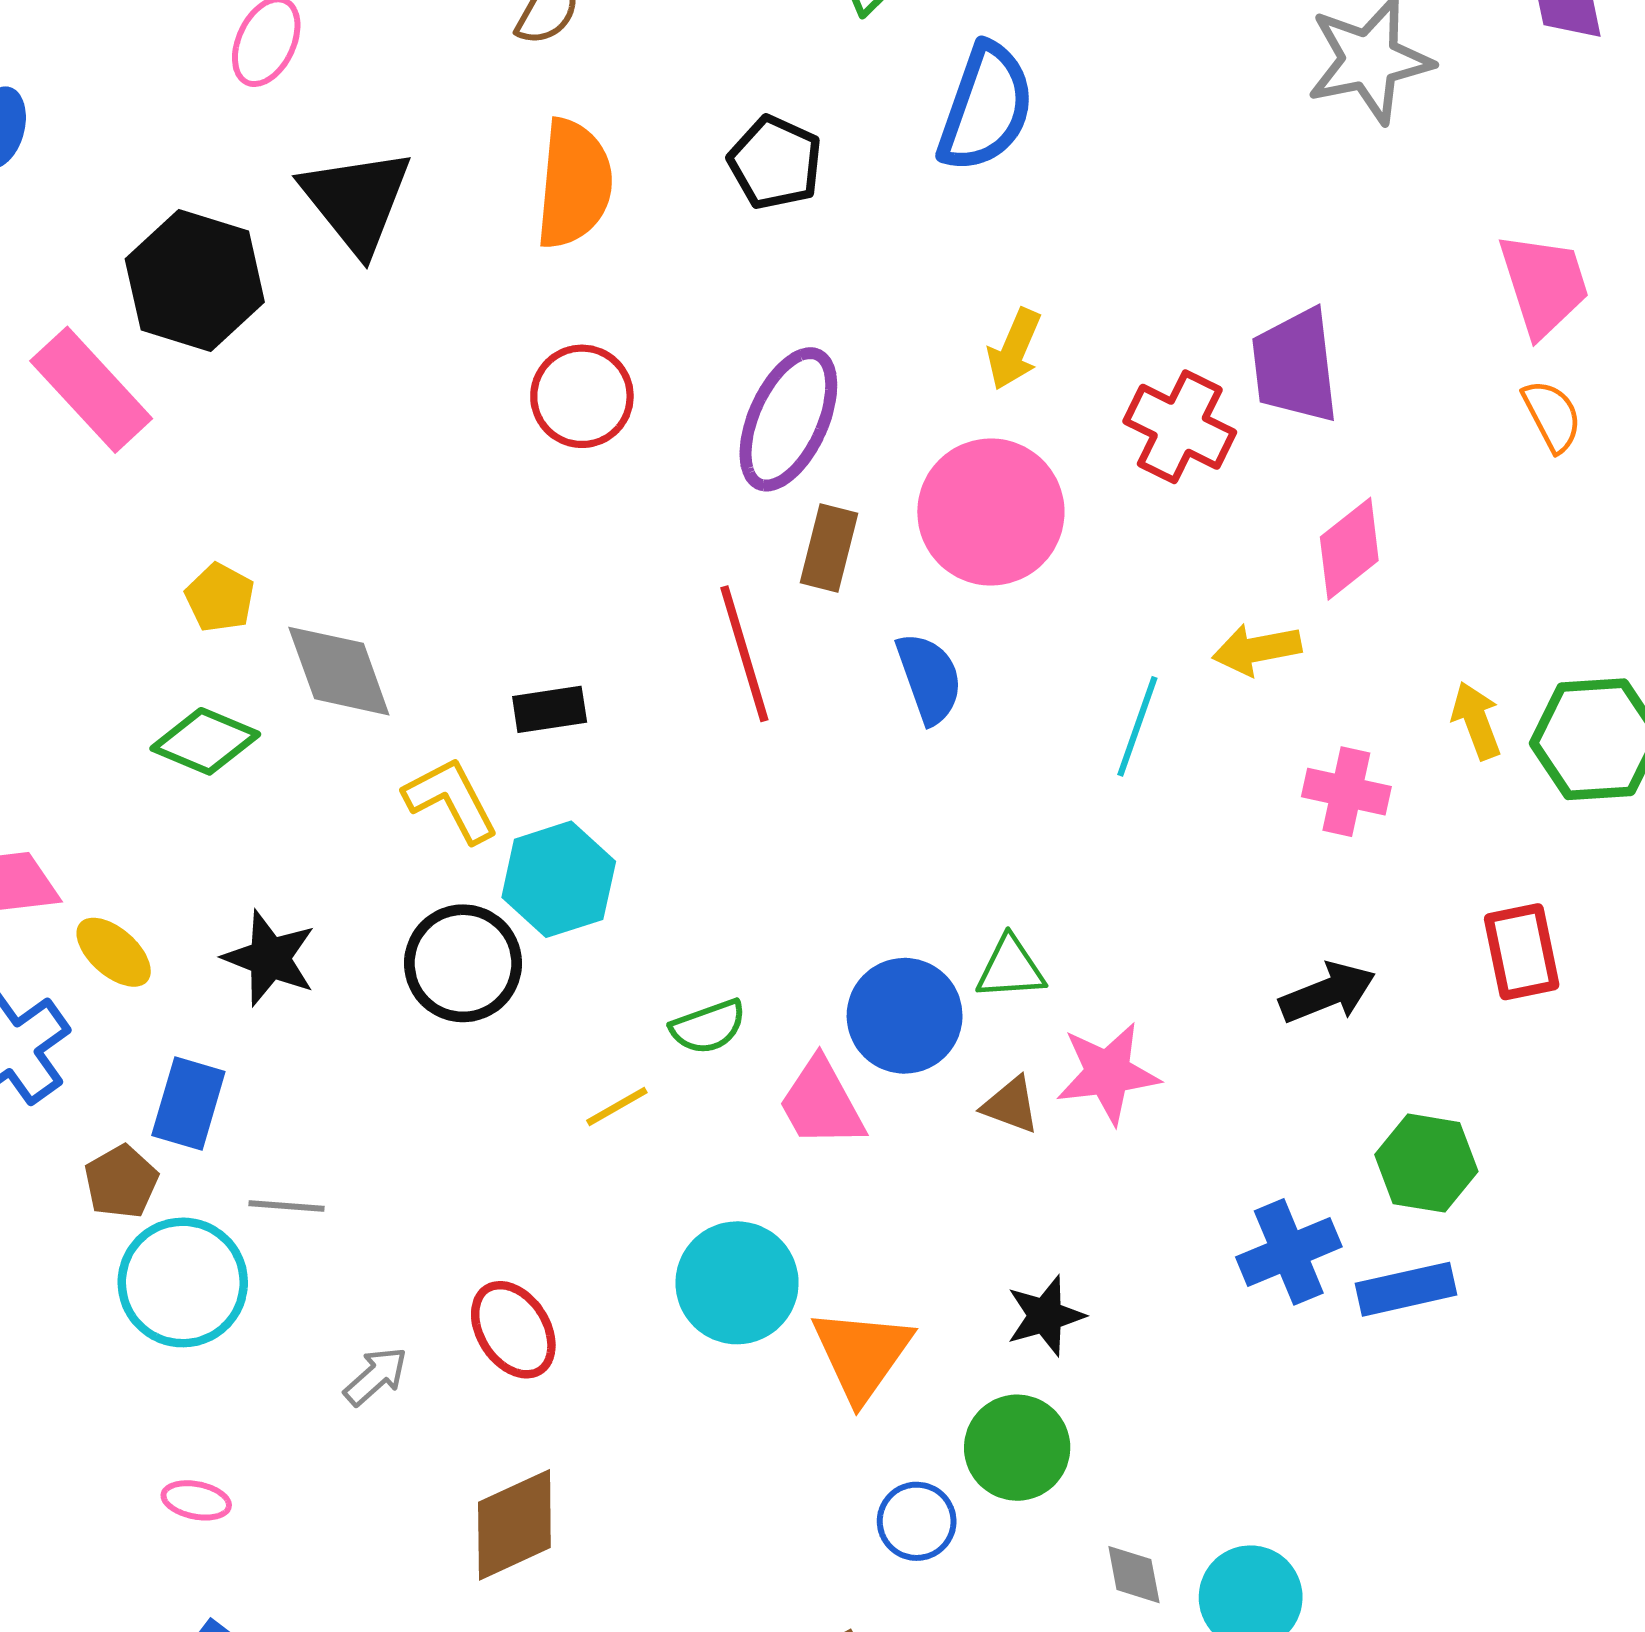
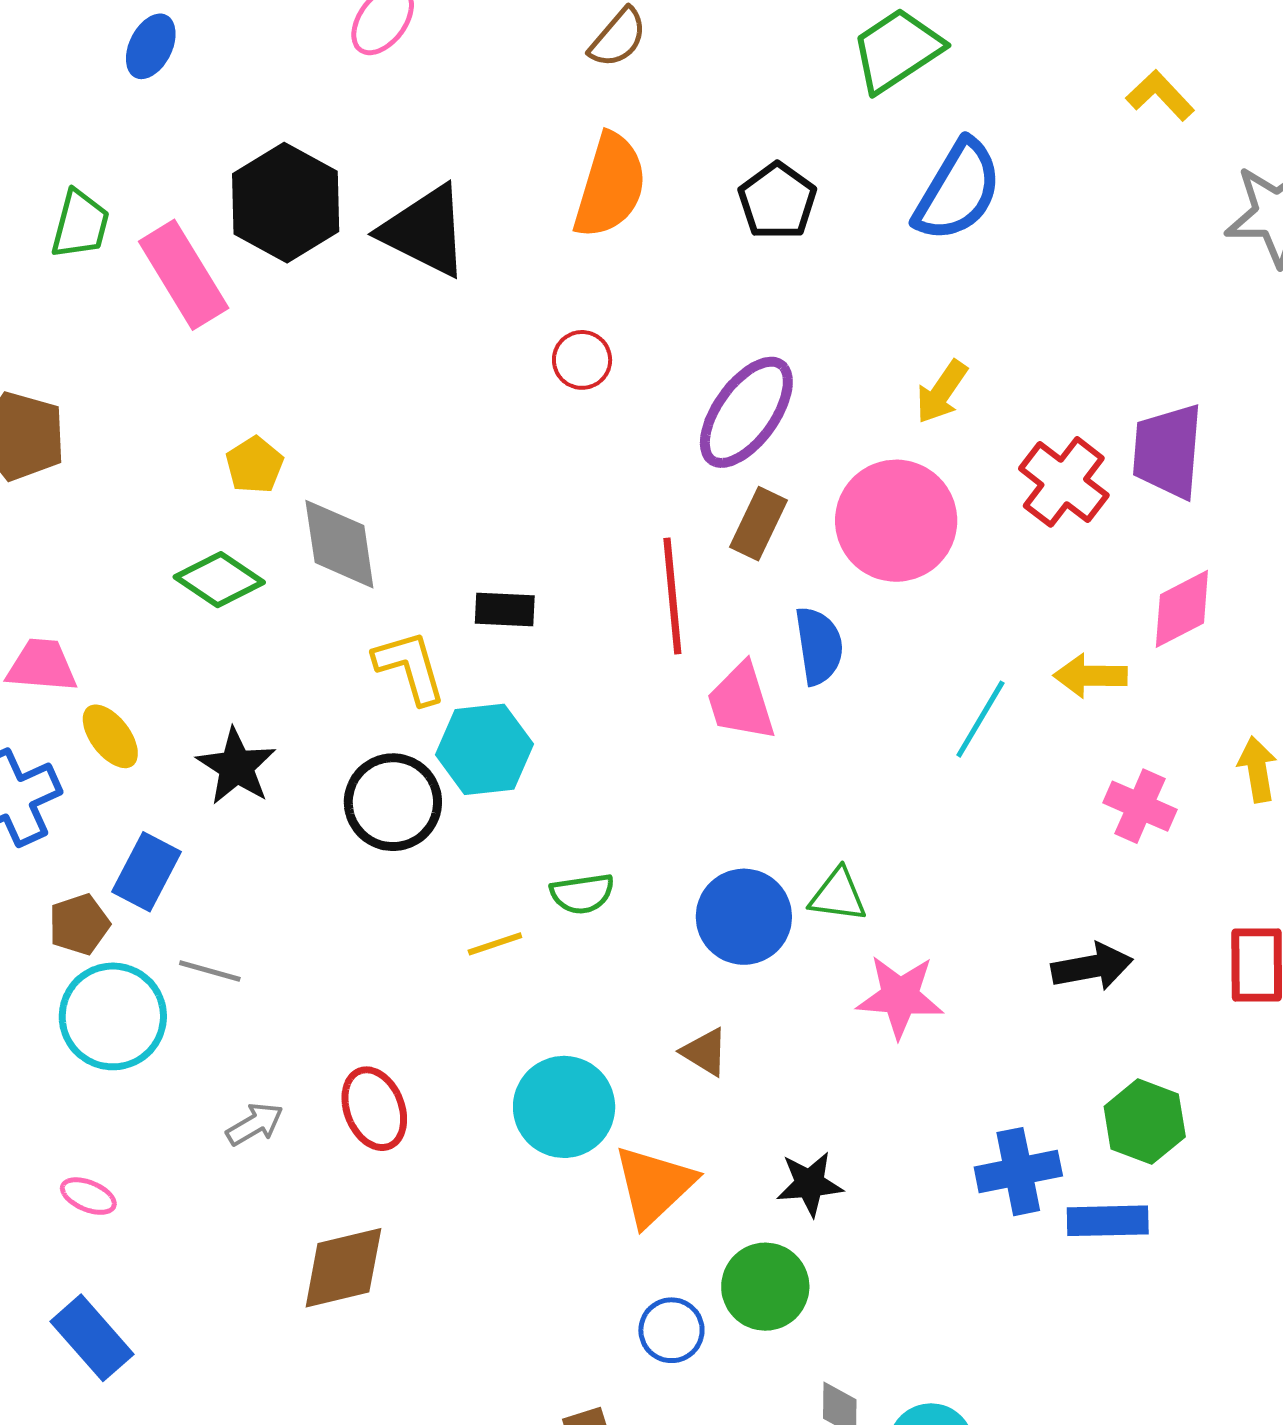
black triangle: (356, 201) -> (425, 231), moved, turned -36
red circle: (582, 396) -> (582, 360), size x0.7
pink trapezoid: (821, 1103) -> (741, 702), moved
brown triangle: (1011, 1105) -> (705, 1052), moved

